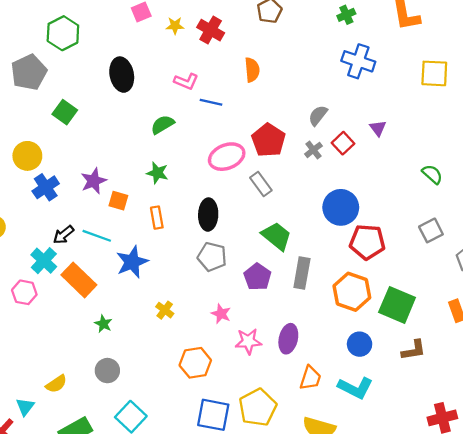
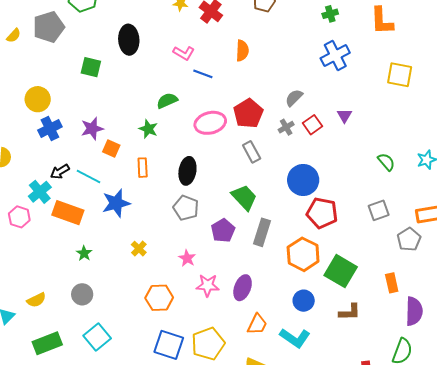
blue cross: (358, 61) -> (335, 56), turned 36
green square: (65, 112) -> (91, 67), moved, turned -30
green semicircle: (163, 125) -> (167, 101), moved
gray rectangle: (261, 184) -> (252, 152), moved
orange rectangle: (79, 280) -> (68, 213), turned -32

